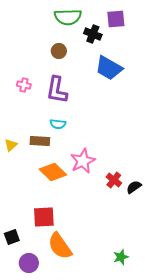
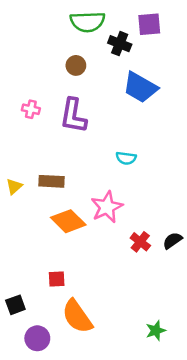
cyan semicircle: (58, 124) -> (126, 158), moved
red cross: (114, 180) -> (140, 242), moved
red square: (44, 217) -> (57, 279), size x0.6

